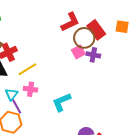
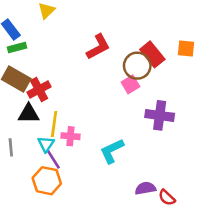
red L-shape: (70, 22) -> (98, 47), moved
purple cross: (93, 55) -> (160, 115), moved, size x1.5
yellow line: (27, 69) -> (54, 124), moved, turned -48

